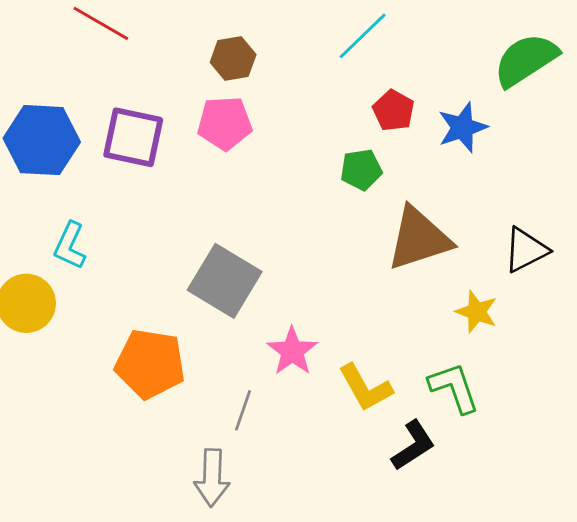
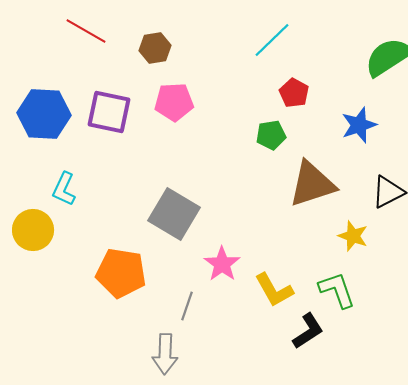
brown hexagon: (233, 58) -> (155, 48), moved
blue star: (462, 127) -> (359, 125), moved

